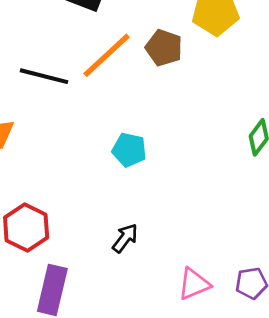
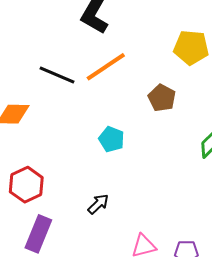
brown pentagon: (164, 48) -> (162, 98), moved

